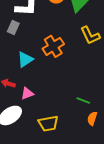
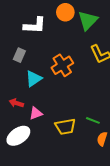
gray rectangle: (13, 27) -> (19, 55), moved
yellow trapezoid: (48, 123) -> (65, 127), moved

